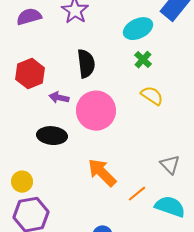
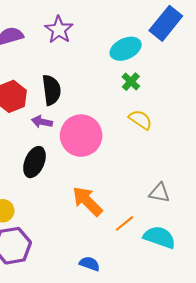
black semicircle: (86, 64) -> (51, 90), moved
black ellipse: (52, 136) -> (34, 162), turned -72
gray triangle: (170, 165) -> (159, 193), turned -35

